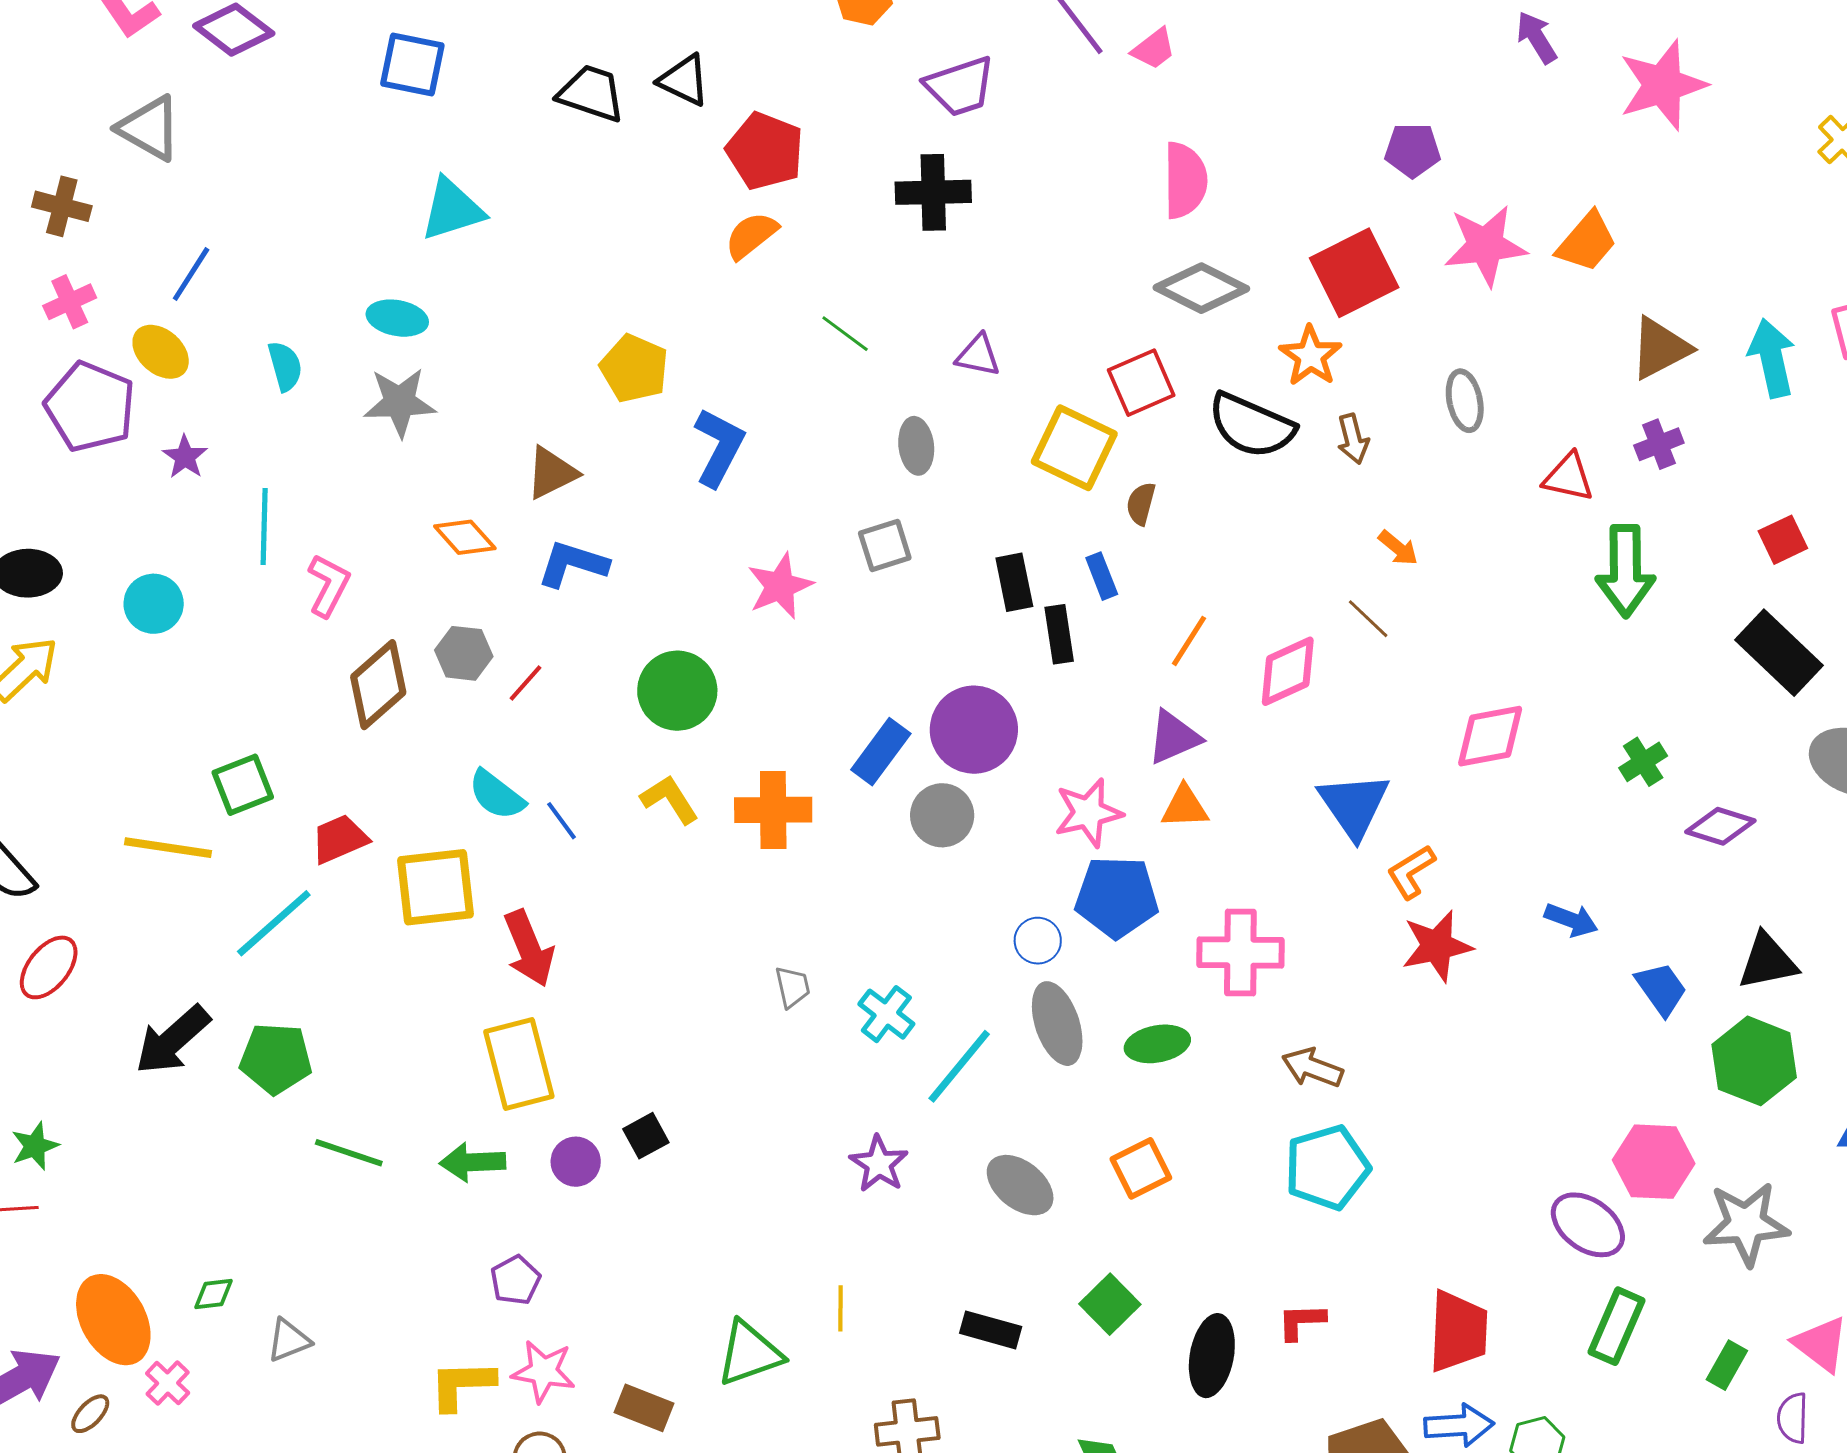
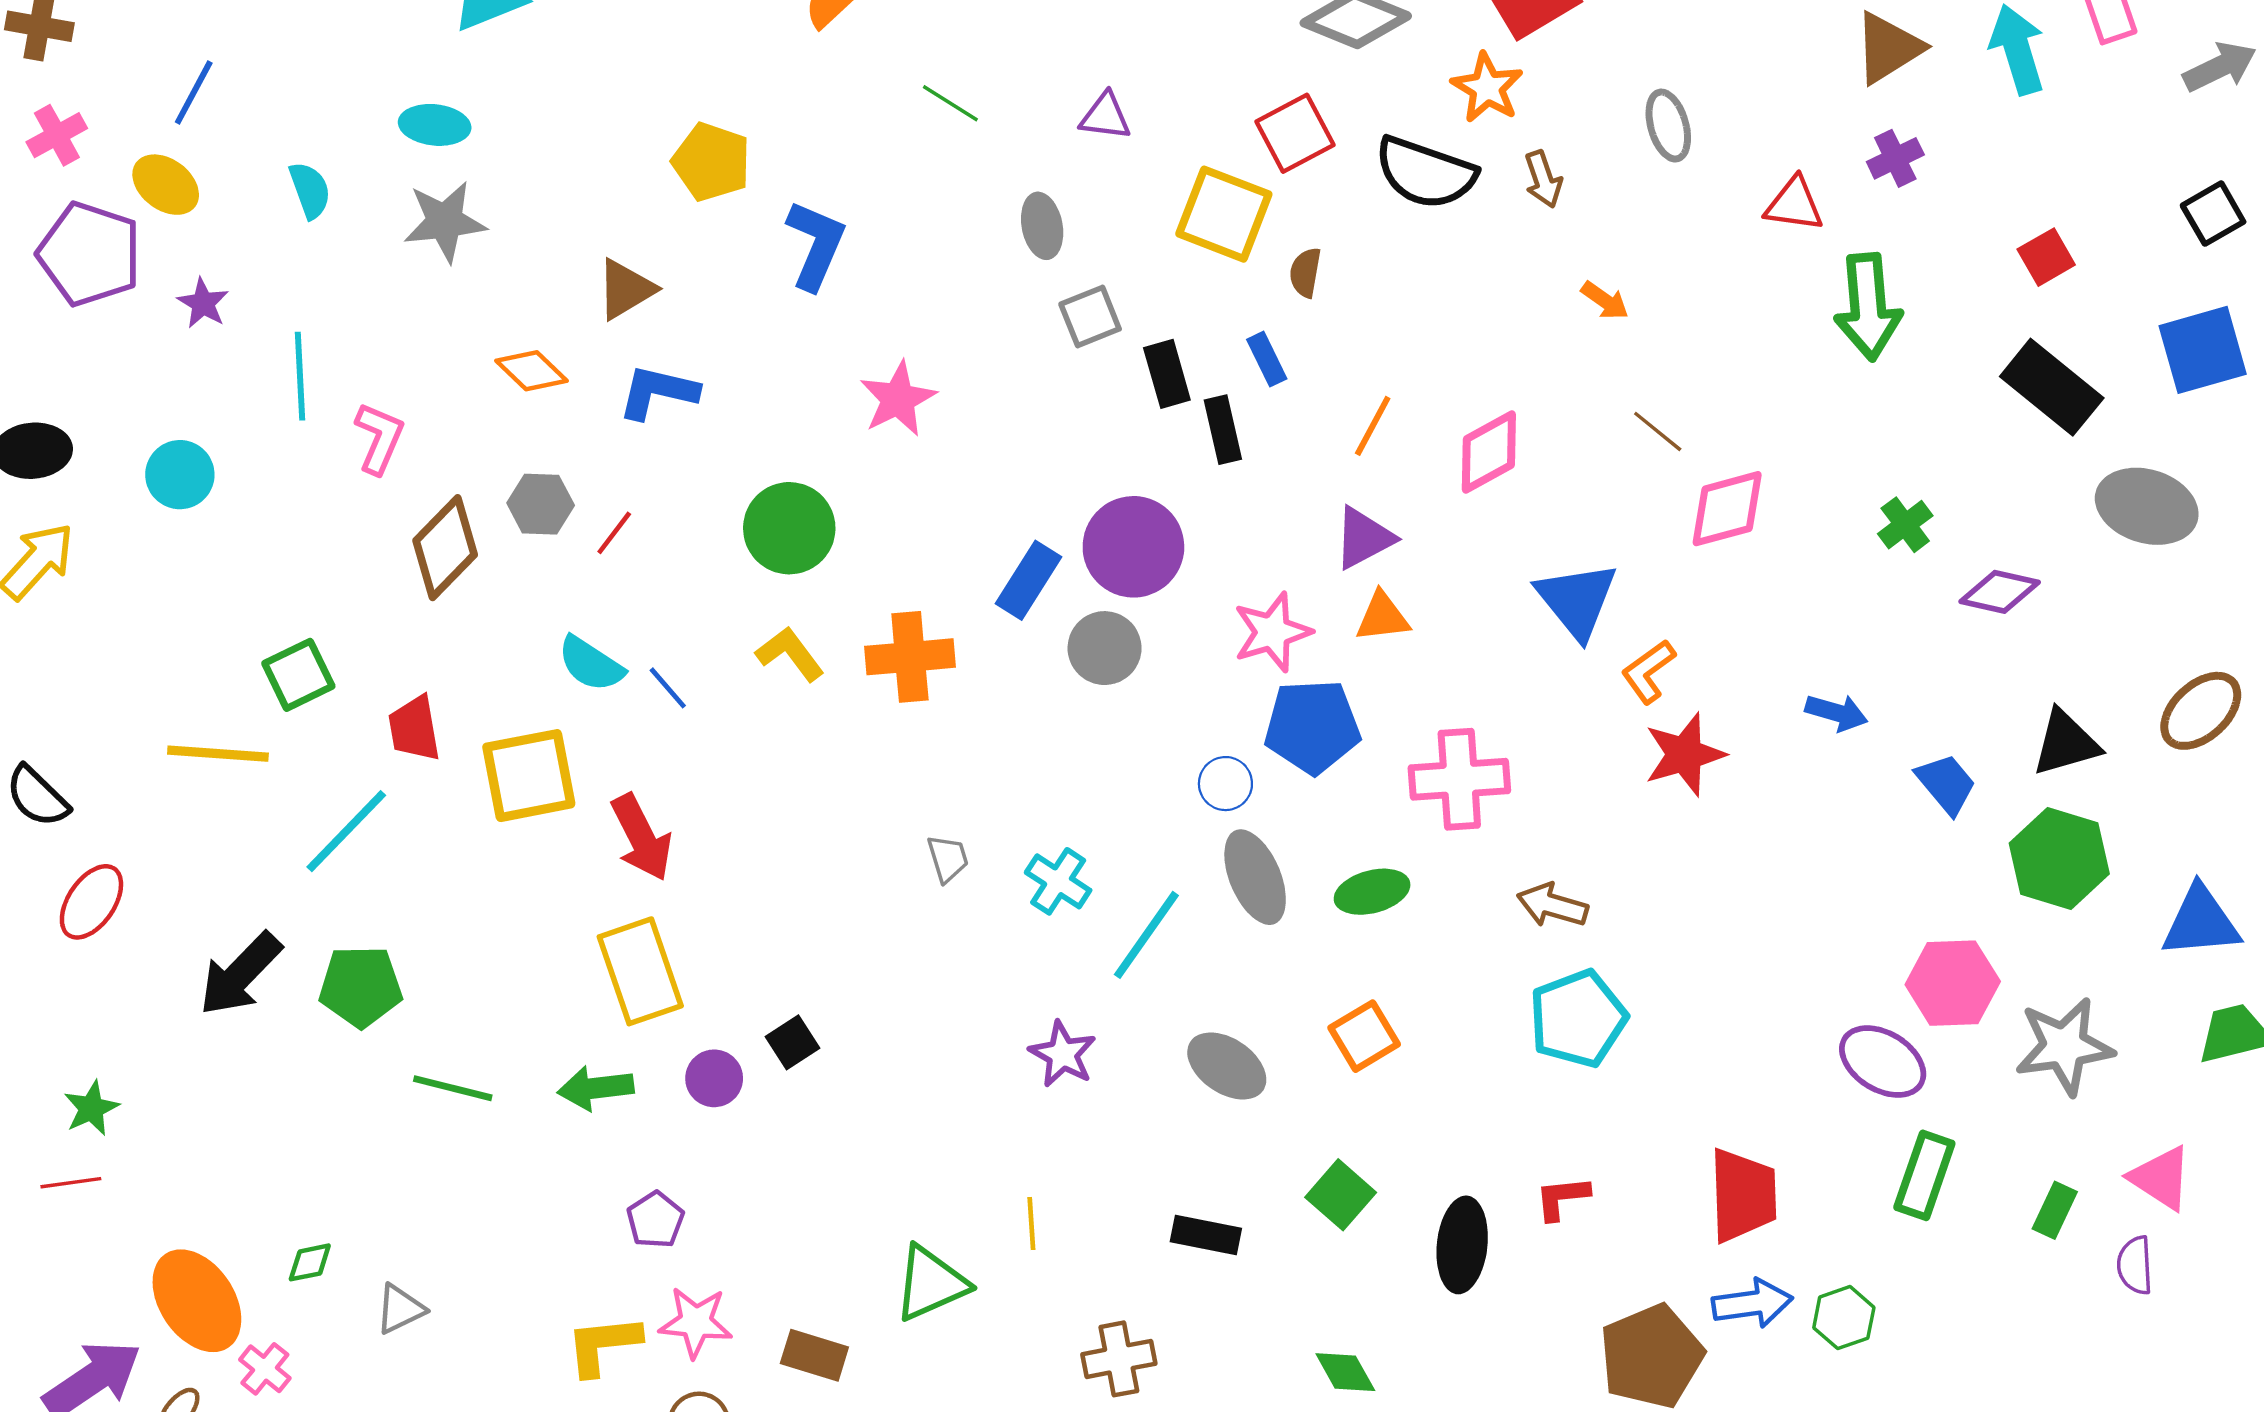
gray square: (885, 546) -> (1090, 316), moved
brown line: (1368, 619) -> (1658, 431), moved
red trapezoid: (340, 839) -> (414, 729), turned -72

